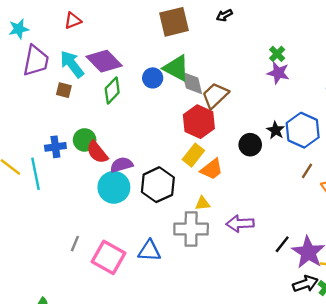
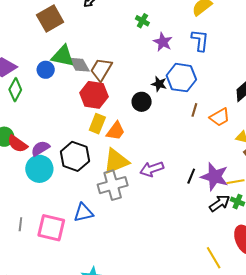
purple star: (278, 73) -> (163, 42), moved, turned 30
yellow triangle: (203, 203) -> (116, 161), size x2.0

